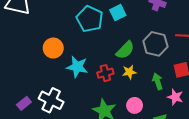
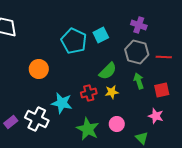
gray hexagon: (155, 44) -> (137, 52), moved
cyan star: (77, 67) -> (62, 103), moved
green arrow: (158, 81) -> (139, 81), moved

